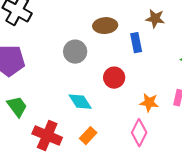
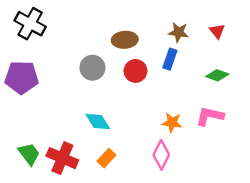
blue rectangle: (136, 43) -> (170, 59), moved, turned 30
red circle: (114, 78) -> (135, 71), moved
green trapezoid: (17, 107) -> (29, 154), moved

